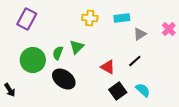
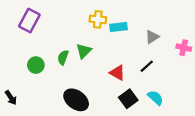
cyan rectangle: (122, 18) -> (118, 27), moved
pink cross: (169, 29) -> (184, 48), moved, turned -32
green circle: (33, 60) -> (36, 65), size x0.6
black ellipse: (64, 79) -> (76, 100), moved

